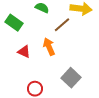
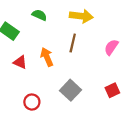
brown line: (62, 25) -> (73, 43), moved, turned -36

